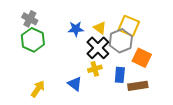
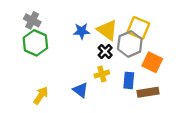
yellow triangle: (100, 28) -> (107, 30), size x1.5
black cross: (98, 48) -> (105, 51), size x0.6

